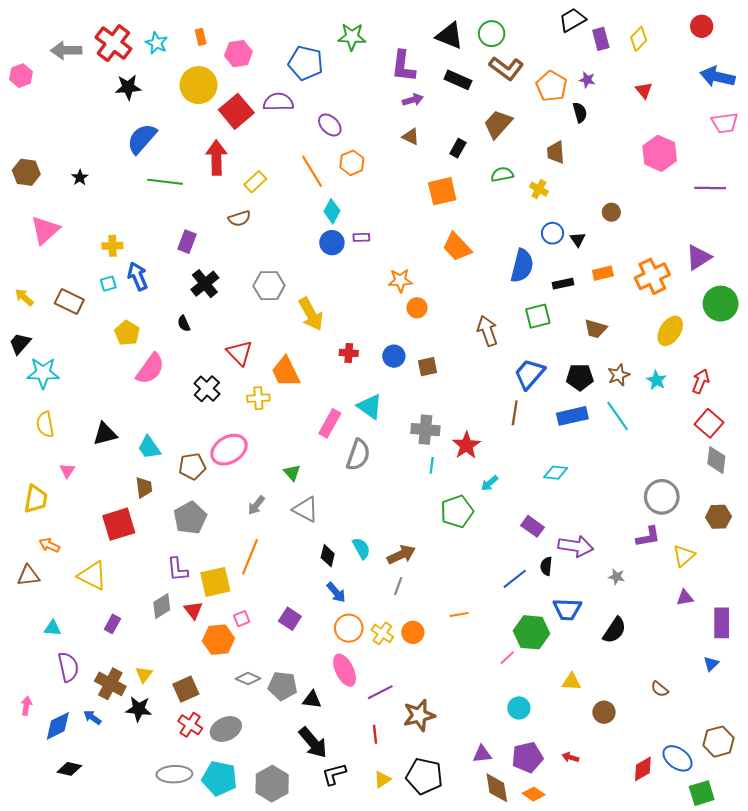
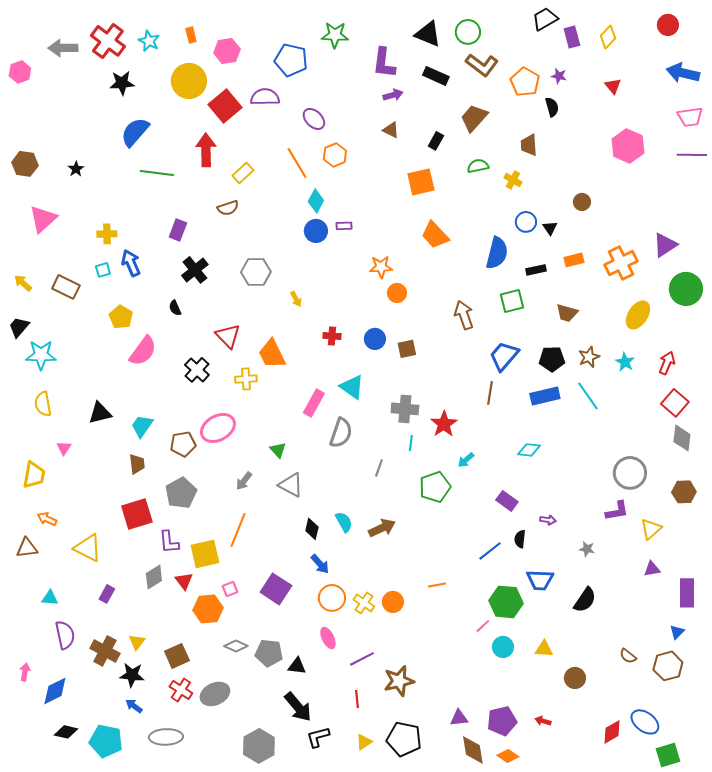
purple line: (710, 188) -> (692, 155), moved
yellow arrow: (311, 314) -> (296, 299), size x0.5
cyan trapezoid: (149, 447) -> (142, 426), turned 70
red square: (119, 524) -> (137, 514), moved
purple arrow: (576, 546) -> (548, 520), size x0.5
gray line: (398, 586) -> (379, 468), moved
purple square: (290, 619) -> (276, 589), size x1.4
pink ellipse: (345, 670) -> (328, 638), size x0.7
cyan circle: (519, 708) -> (503, 647), moved
blue arrow: (92, 717) -> (134, 706), moved
brown hexagon: (718, 742) -> (668, 666), moved
cyan pentagon: (220, 778) -> (106, 741), moved

